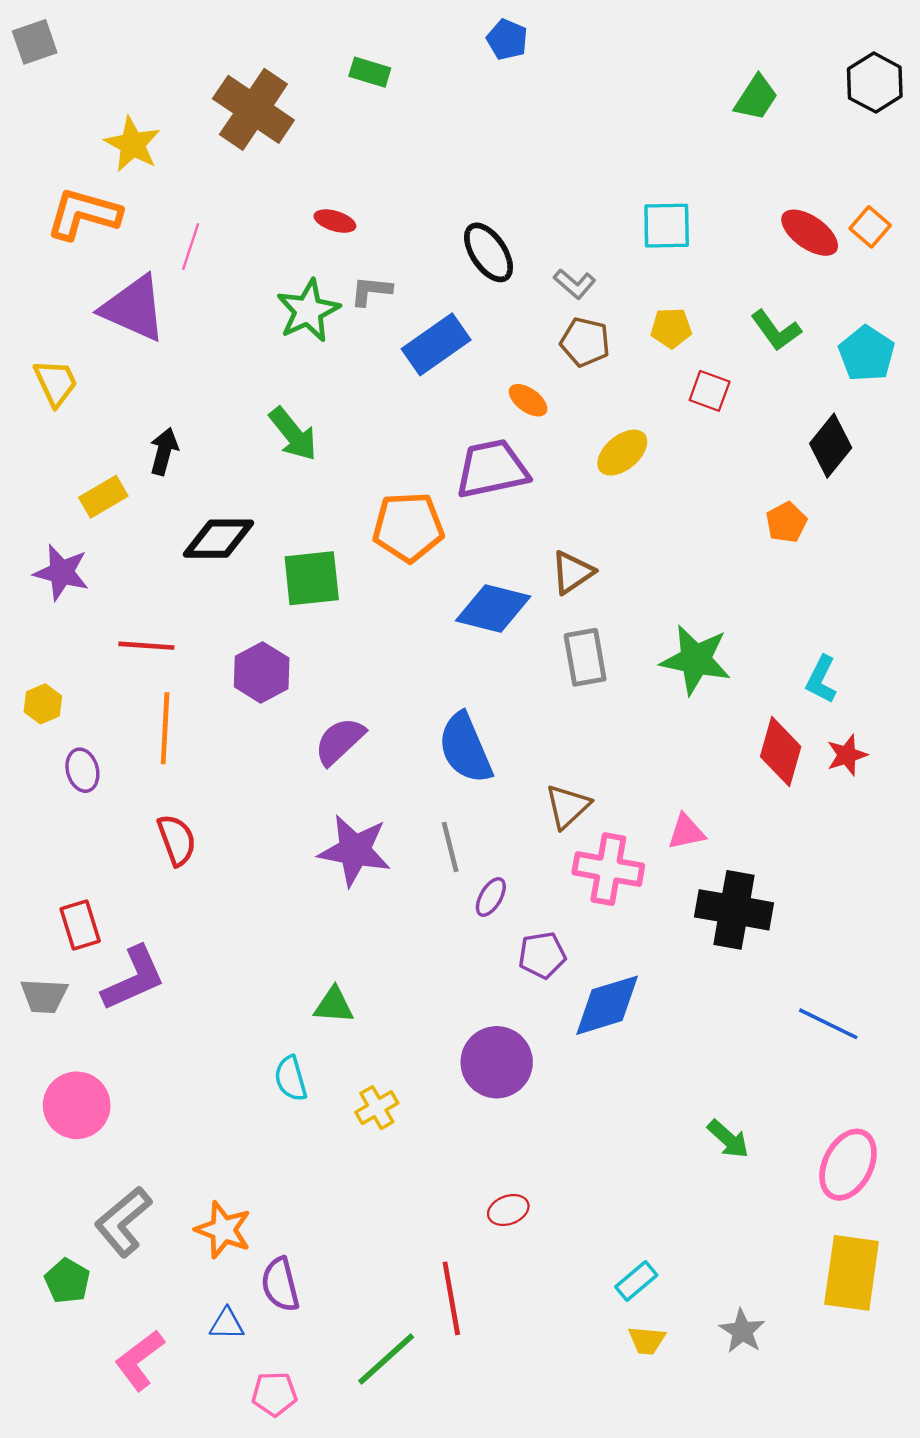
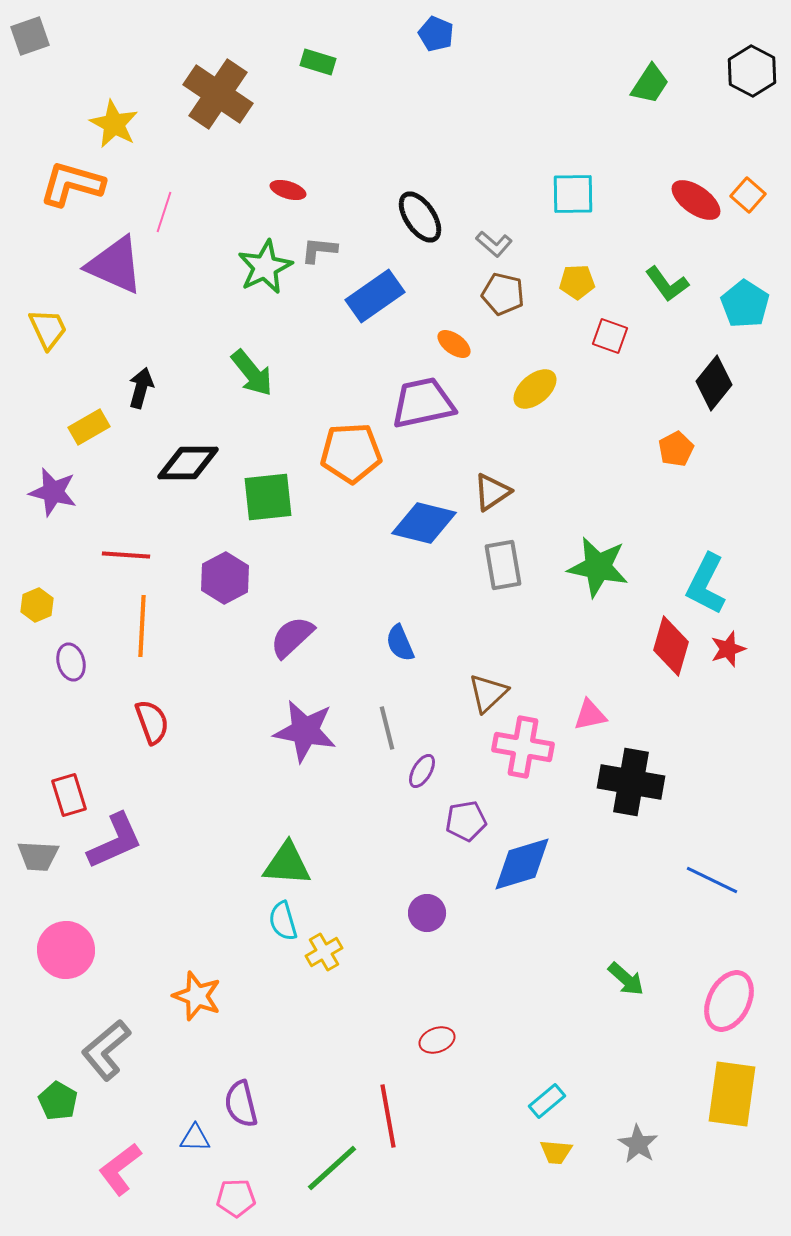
cyan L-shape: (821, 679) -> (706, 584), size x1.5
blue semicircle: (465, 748) -> (400, 643), size x0.6
green triangle: (334, 1005) -> (287, 864), size x1.4
purple circle: (497, 1062) -> (427, 913), size x0.6
cyan semicircle: (291, 1079) -> (283, 921), moved
orange star: (223, 1230) -> (197, 996), moved

